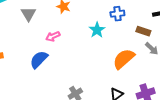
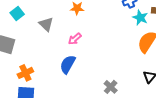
cyan star: (97, 30) -> (140, 18), moved

